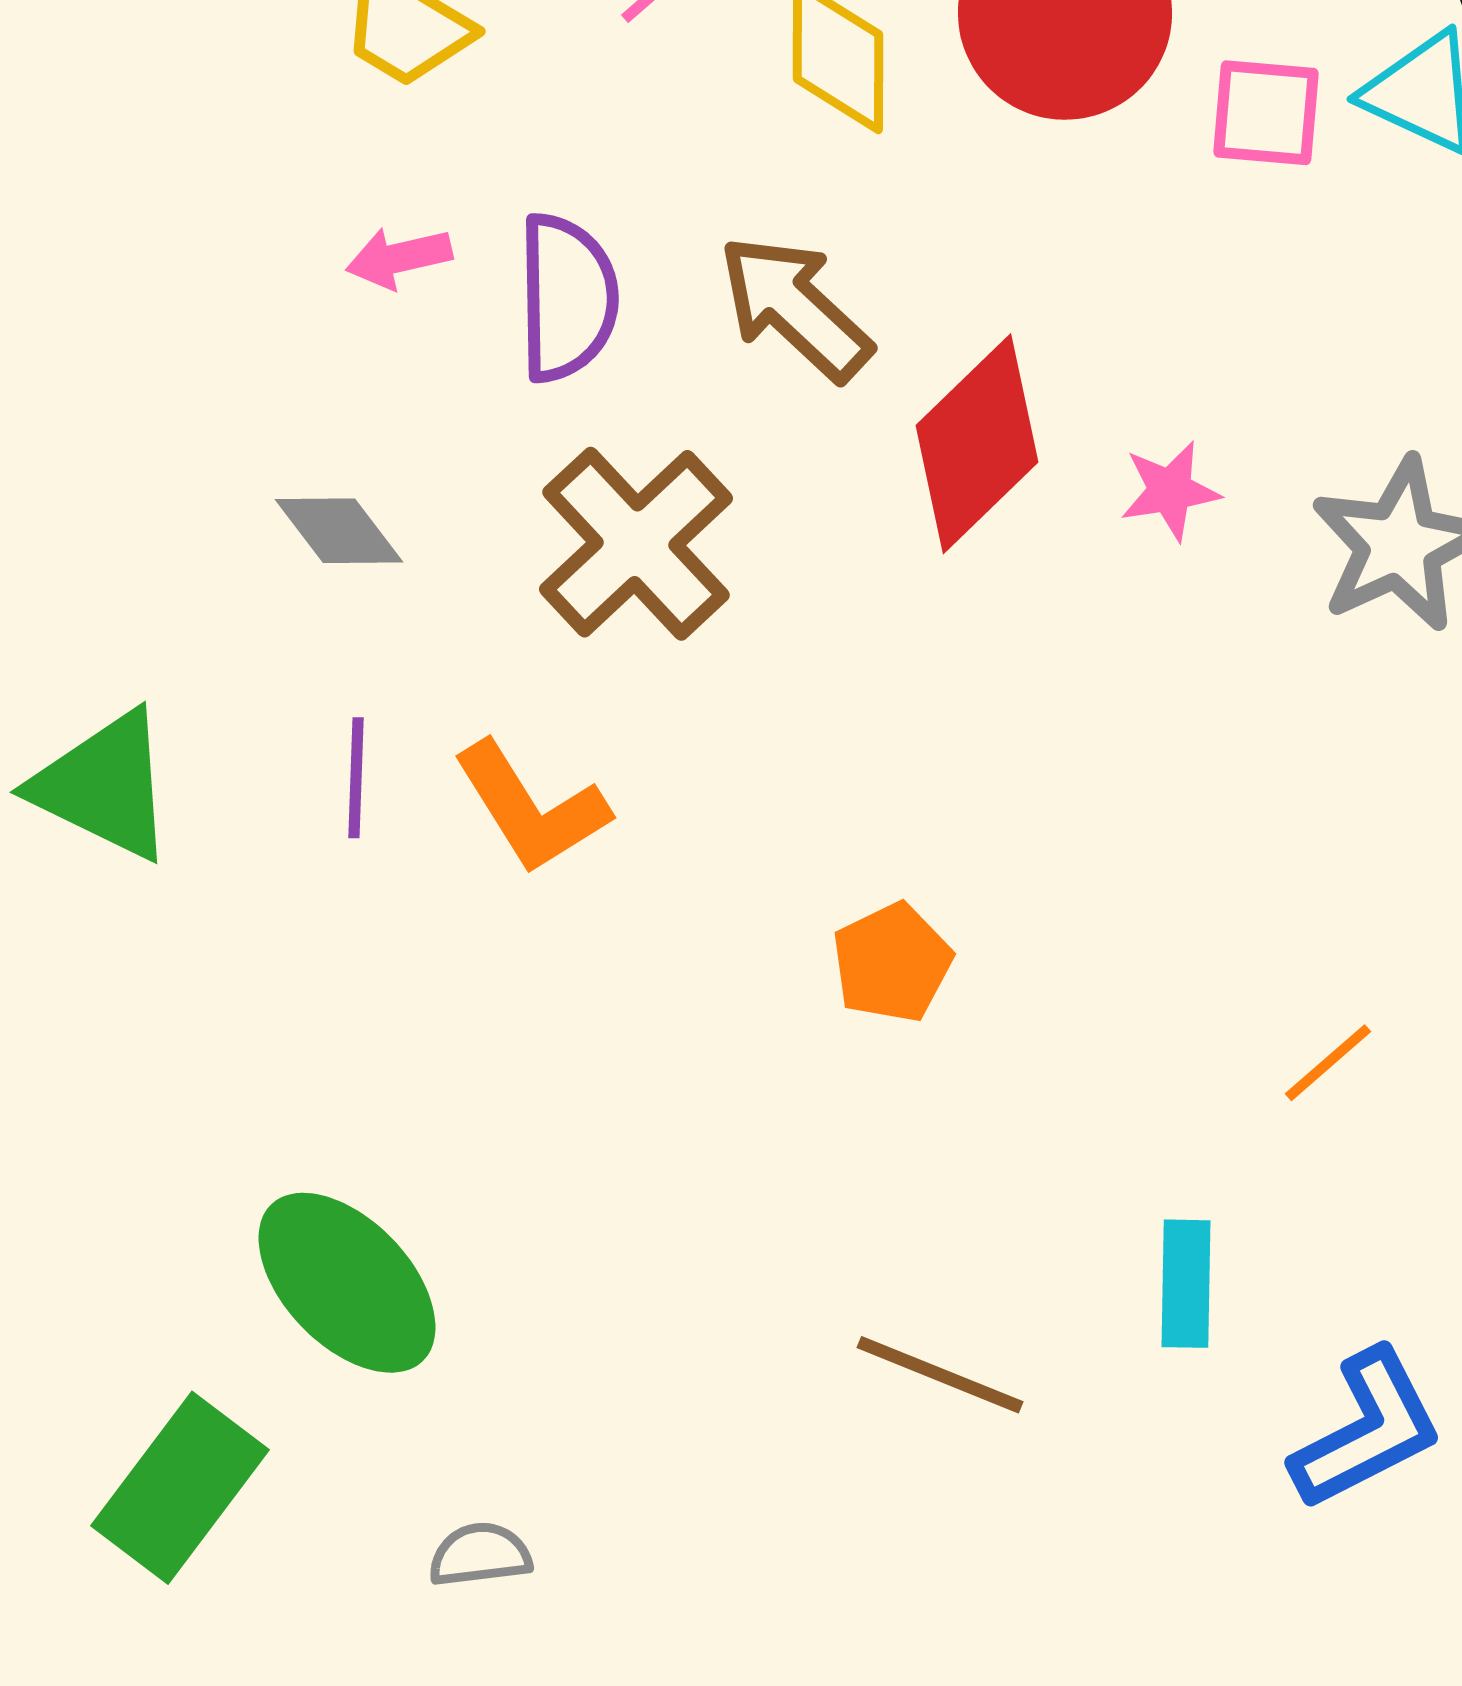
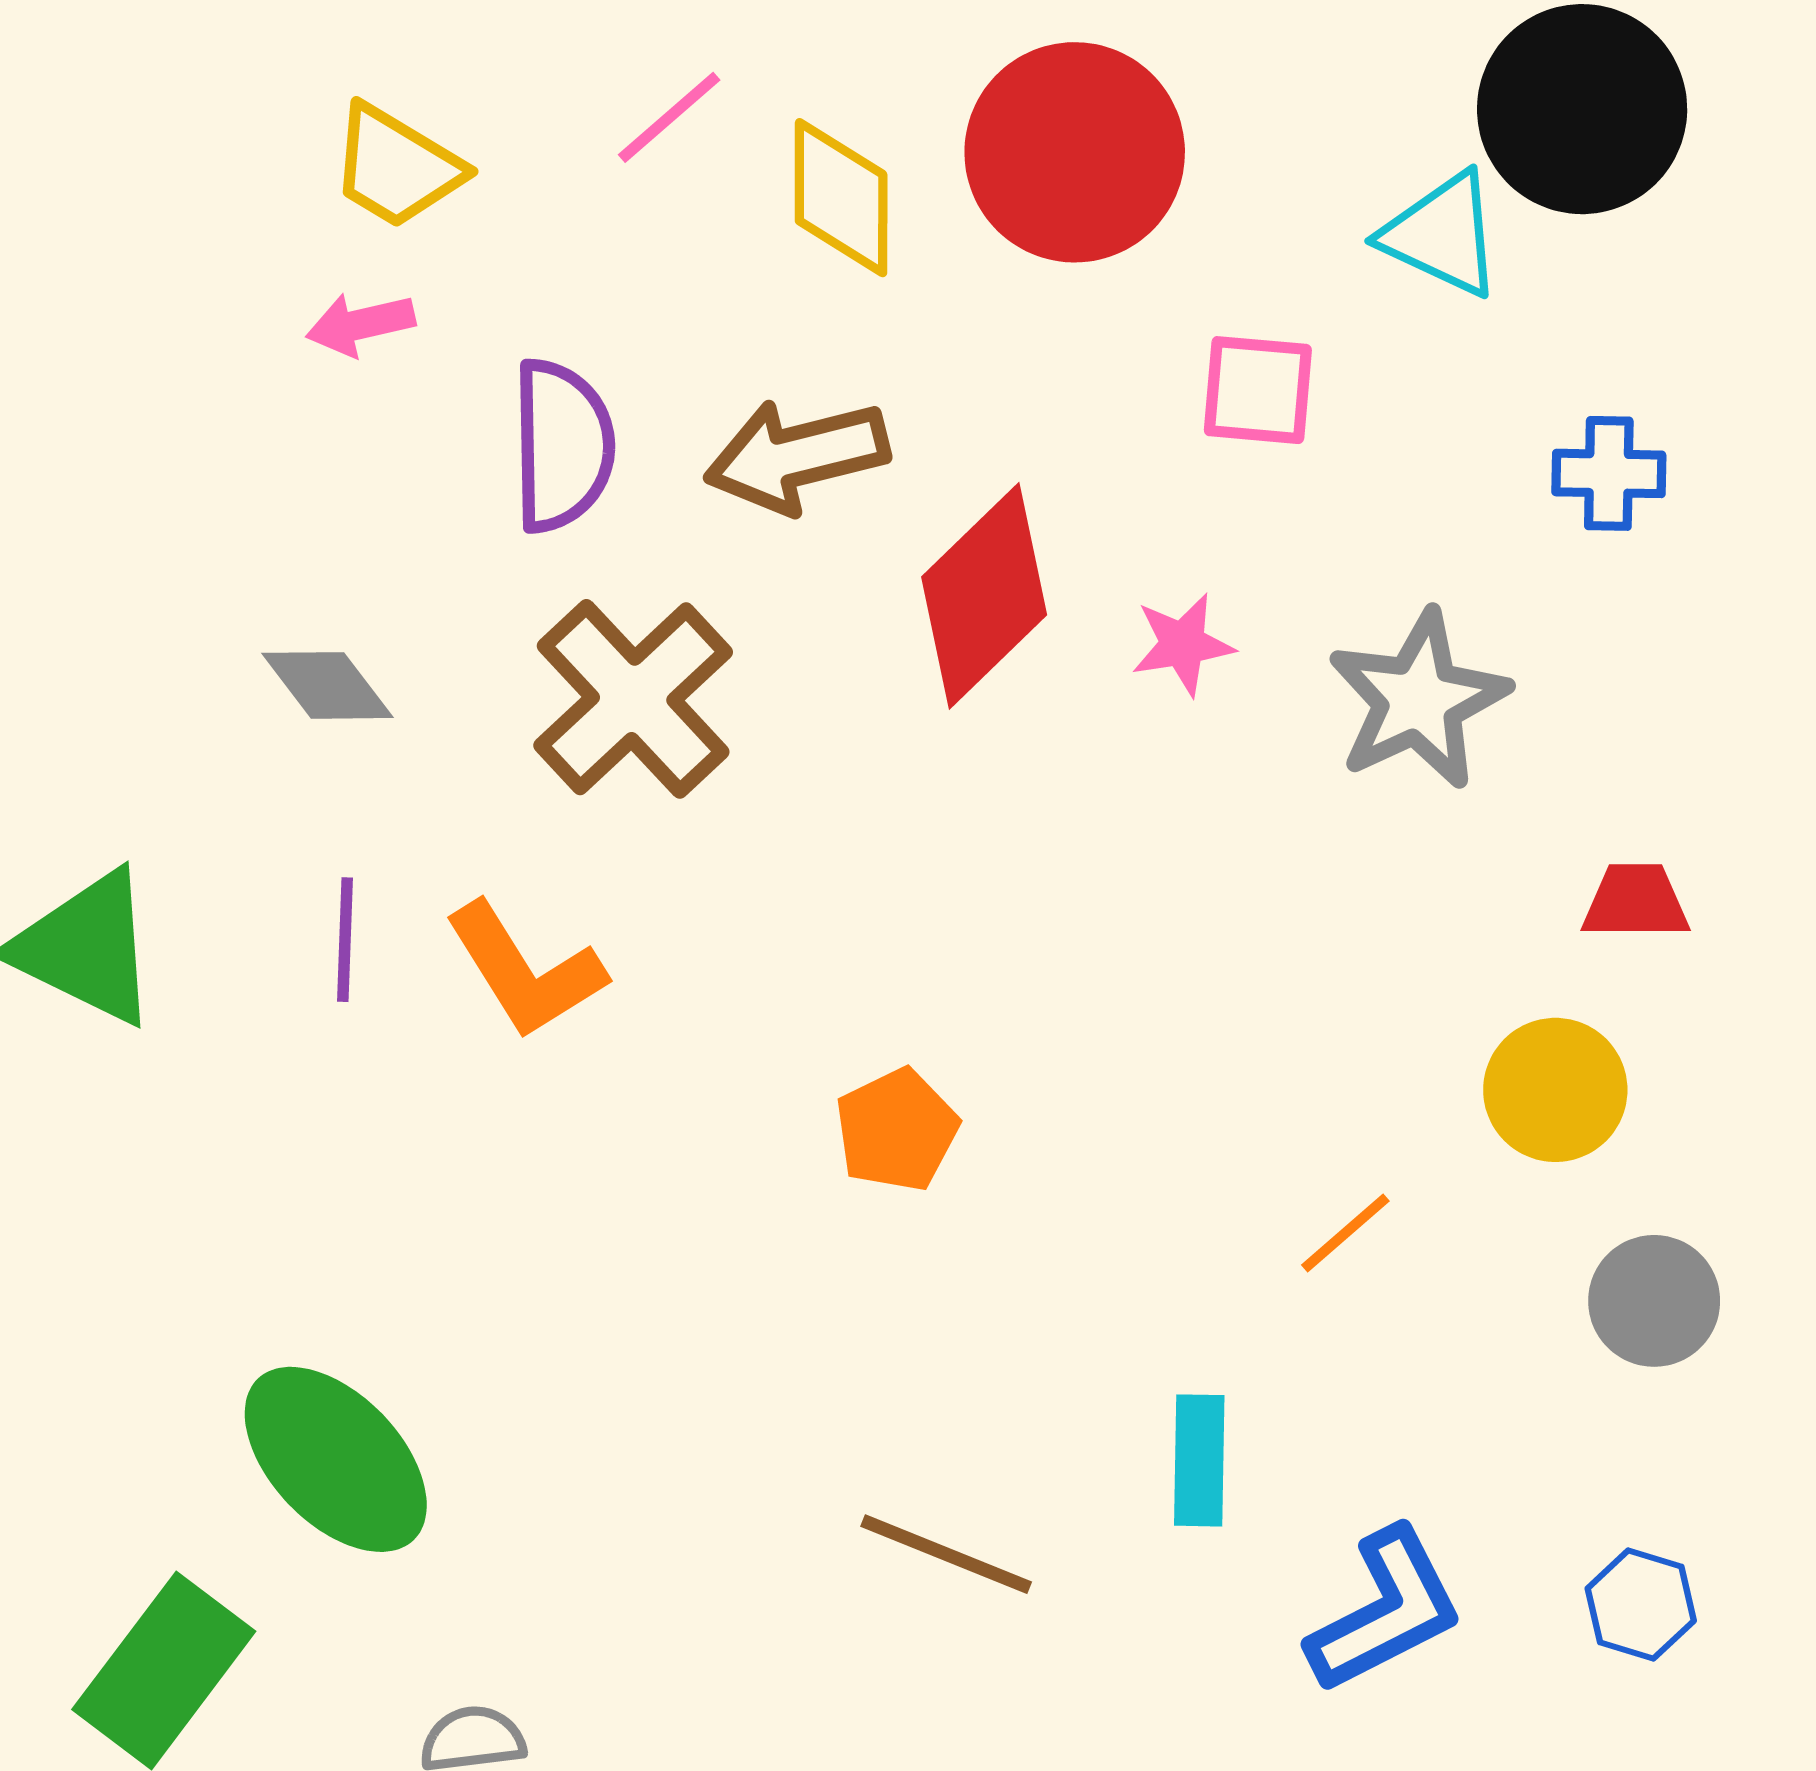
pink square: (1266, 113) -> (1258, 390), moved
pink arrow: (399, 258) -> (360, 324), moved
brown arrow: (795, 308) -> (797, 456), turned -57

